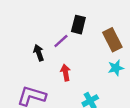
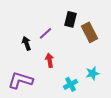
black rectangle: (78, 25) -> (70, 19), moved
cyan star: (116, 68) -> (92, 73), moved

